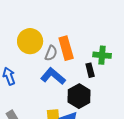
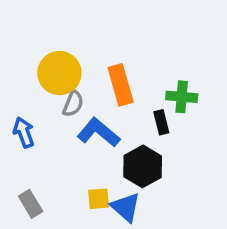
gray semicircle: (51, 53) -> (73, 104), moved

